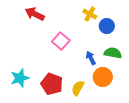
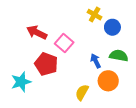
red arrow: (35, 14) -> (37, 32), moved
red pentagon: (52, 84) -> (46, 64), moved

